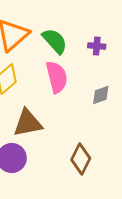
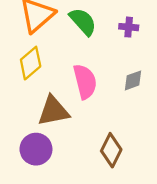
pink semicircle: (57, 77) -> (85, 82), moved

